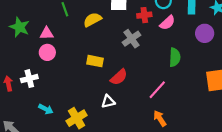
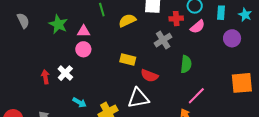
green semicircle: (175, 57) -> (186, 64), moved
red semicircle: (119, 77) -> (149, 76), turned 60
white cross: (29, 79) -> (65, 73), turned -35
pink line: (157, 90) -> (196, 96), moved
white triangle: (108, 102) -> (138, 98), size x1.6

